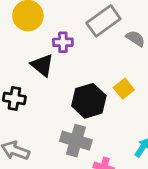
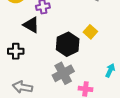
gray cross: (76, 141) -> (63, 73), turned -35

